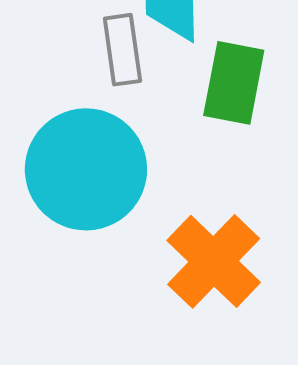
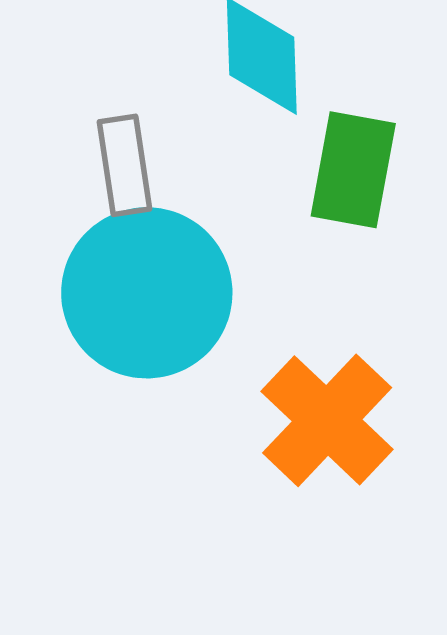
gray rectangle: (122, 50) -> (124, 165), moved

